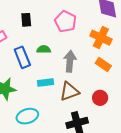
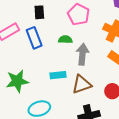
green semicircle: (44, 49) -> (65, 39), moved
blue rectangle: (22, 57) -> (34, 38), moved

